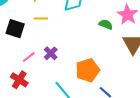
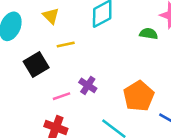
black square: (15, 29) -> (36, 64), turned -36
pink line: (29, 57) -> (61, 96), turned 32

